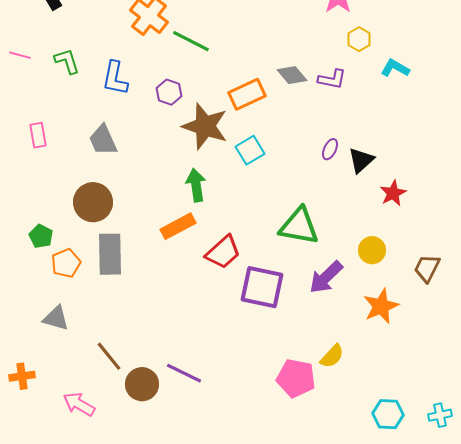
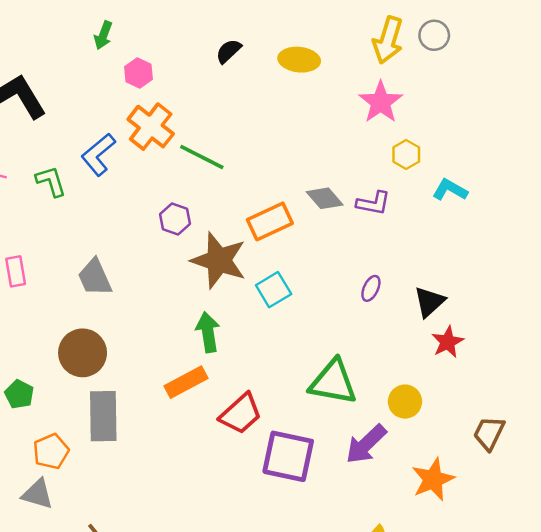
blue L-shape: (115, 78) -> (98, 155), moved, turned 39
black triangle: (361, 160) -> (429, 302), moved
yellow circle: (372, 250) -> (405, 402), moved
orange pentagon: (66, 263) -> (51, 451), moved

